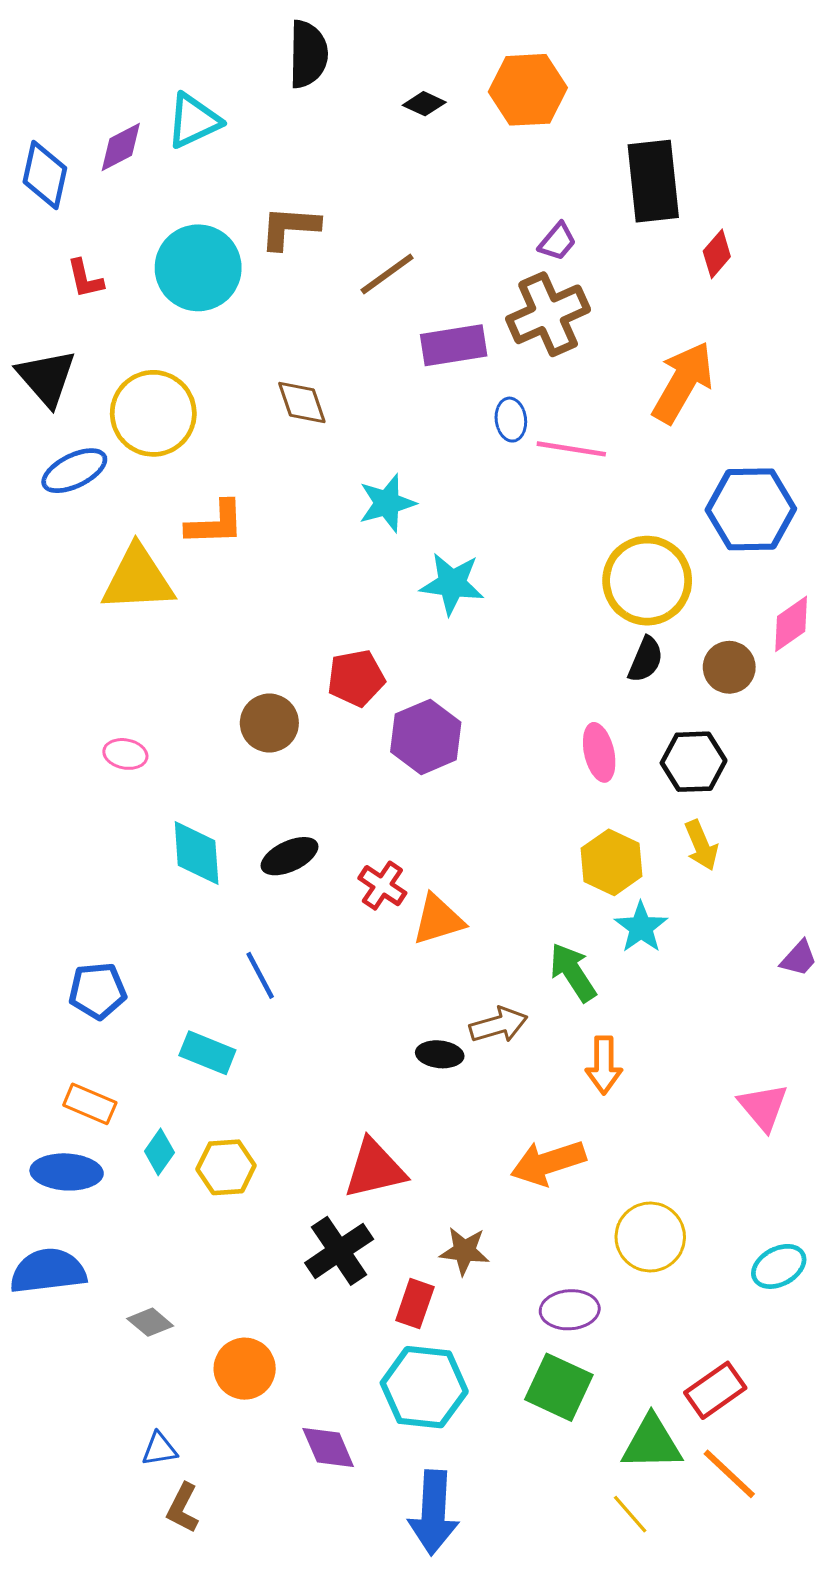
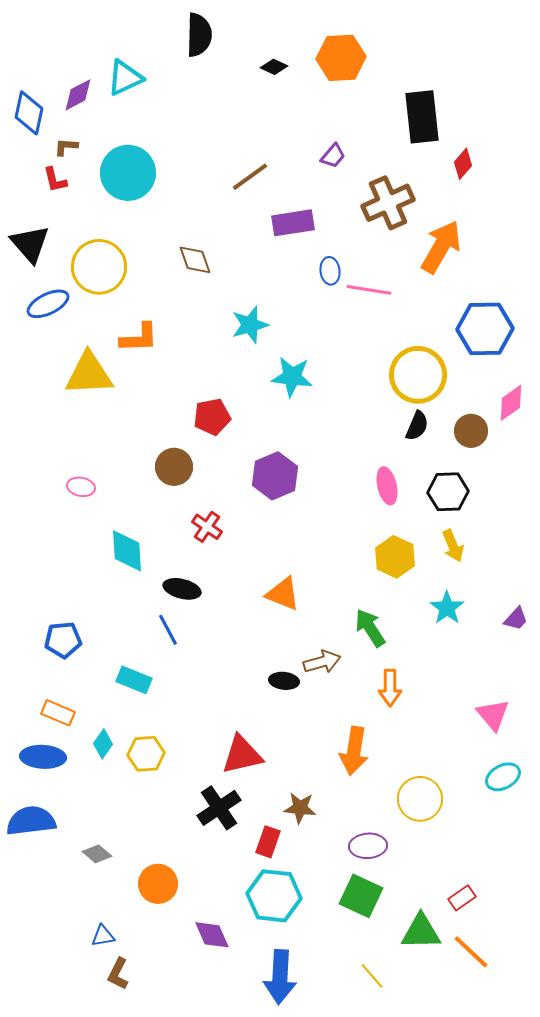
brown L-shape: (289, 228) -> (66, 147), moved, size x0.6
purple trapezoid: (557, 242) -> (333, 156), moved
brown cross: (548, 314) -> (388, 203), moved
red pentagon: (356, 678) -> (212, 417), moved
black ellipse: (289, 856) -> (182, 589), moved, turned 39
red cross: (382, 886) -> (207, 527), moved
orange triangle: (438, 920) -> (283, 594), turned 39
cyan star: (641, 927) -> (447, 608), moved
orange arrow: (548, 1163) -> (354, 751), turned -63
cyan ellipse: (779, 1266) -> (503, 777), moved
red rectangle: (715, 1390) -> (462, 898), size x0.7
yellow line: (630, 1514) -> (372, 976), moved

